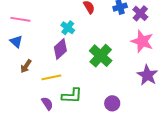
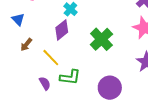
yellow line: (51, 77) -> (51, 58), turned 54
purple circle: (112, 103) -> (110, 88), size x1.5

